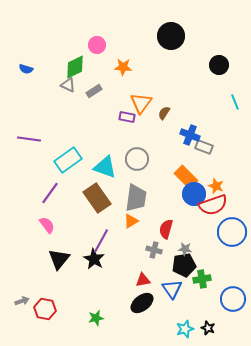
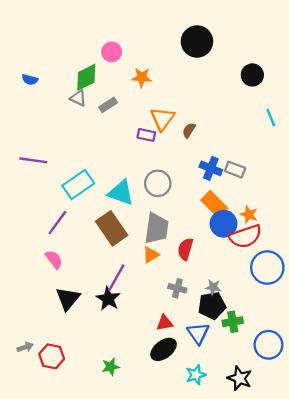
blue cross: (190, 135) -> (211, 168), moved
red semicircle: (166, 229) -> (185, 249), moved
black star: (208, 328) -> (240, 378), size x1.5
cyan star: (185, 329) -> (196, 375), moved

